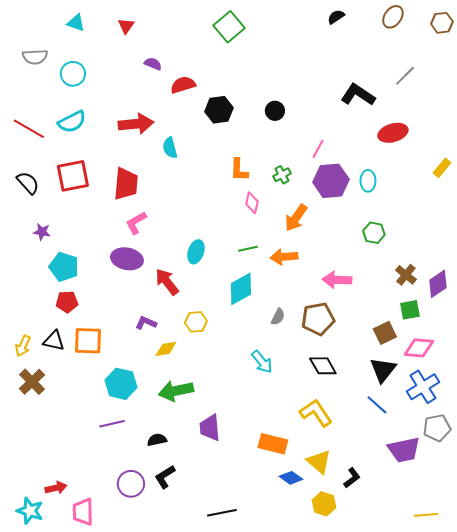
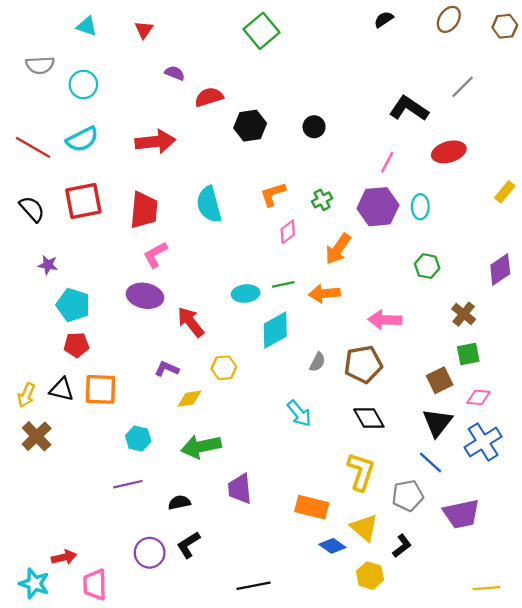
cyan semicircle: (170, 148) -> (209, 204), moved, size x1.5
pink line: (318, 149) -> (387, 162), moved
orange L-shape: (239, 170) -> (273, 194), turned 70
pink diamond: (252, 203) -> (288, 232), turned 40
cyan ellipse: (196, 252) -> (246, 293), moved, turned 65
purple diamond: (438, 284) -> (500, 270), moved
pink diamond: (419, 348) -> (478, 397), size x0.7
cyan hexagon: (121, 384) -> (138, 439), size x0.7
yellow L-shape: (316, 413) -> (361, 472), turned 52
gray pentagon: (437, 428) -> (408, 496), moved

